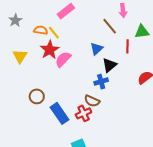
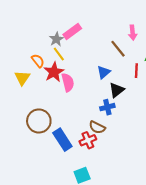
gray star: (15, 20) -> (56, 39), moved
orange semicircle: (41, 30) -> (38, 61), moved, turned 40
pink semicircle: (63, 59) -> (68, 82), turned 120
brown circle: (37, 96) -> (39, 121), size x1.5

